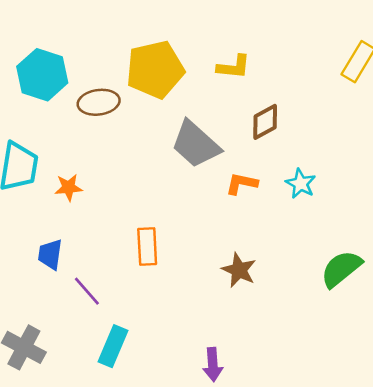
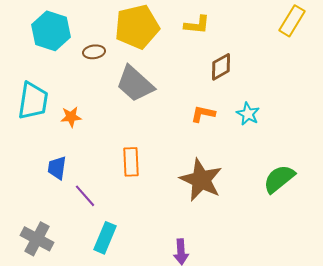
brown ellipse: (99, 102) -> (94, 52), size x0.7
gray trapezoid: (196, 144) -> (135, 84), moved
brown star: (239, 270) -> (201, 180), size x1.6

